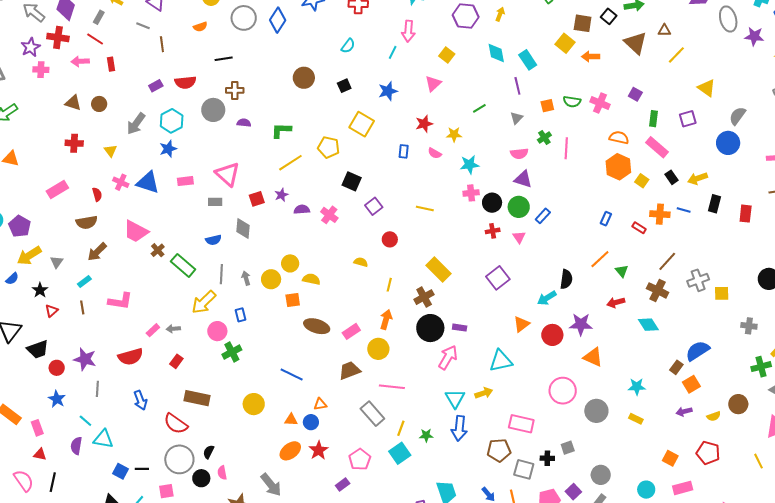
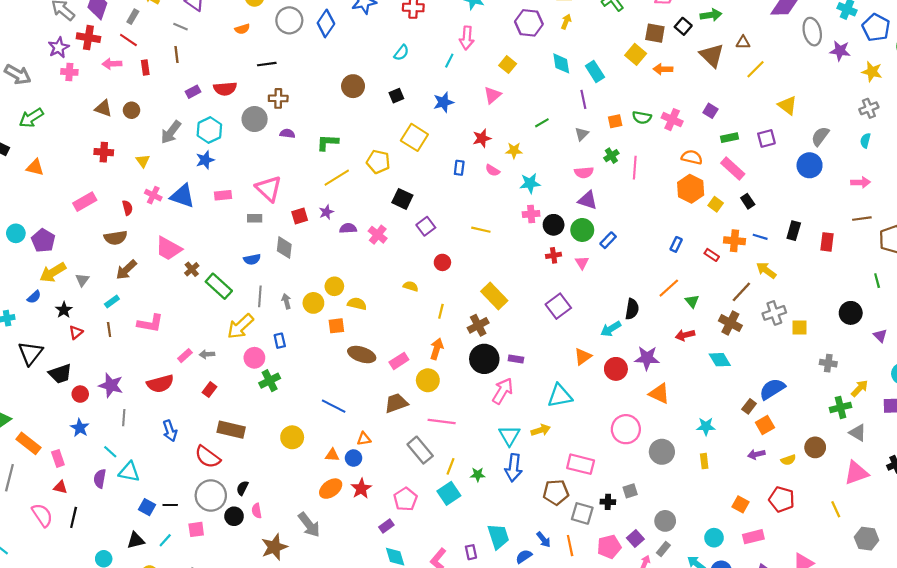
brown line: (162, 44) -> (177, 54), moved
green rectangle: (653, 119) -> (730, 138), turned 70
yellow arrow: (698, 178) -> (766, 270), moved, turned 54
yellow rectangle: (636, 419) -> (704, 461), turned 56

